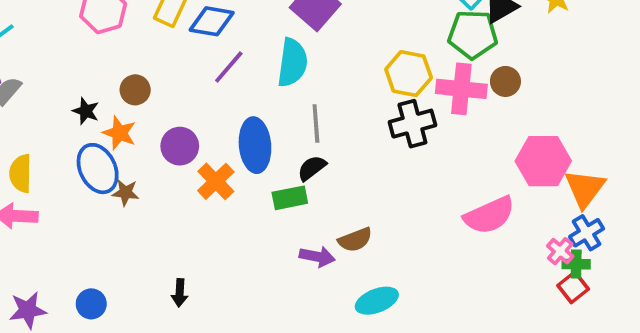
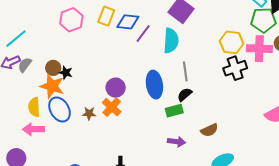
purple line: (229, 67) -> (143, 33), moved
brown circle: (135, 90) -> (53, 68), moved
orange star: (119, 133) -> (52, 86), moved, size x1.4
blue ellipse: (98, 169) -> (60, 109), moved
orange cross: (216, 181) -> (112, 107), moved
purple arrow: (317, 257) -> (176, 142), moved

